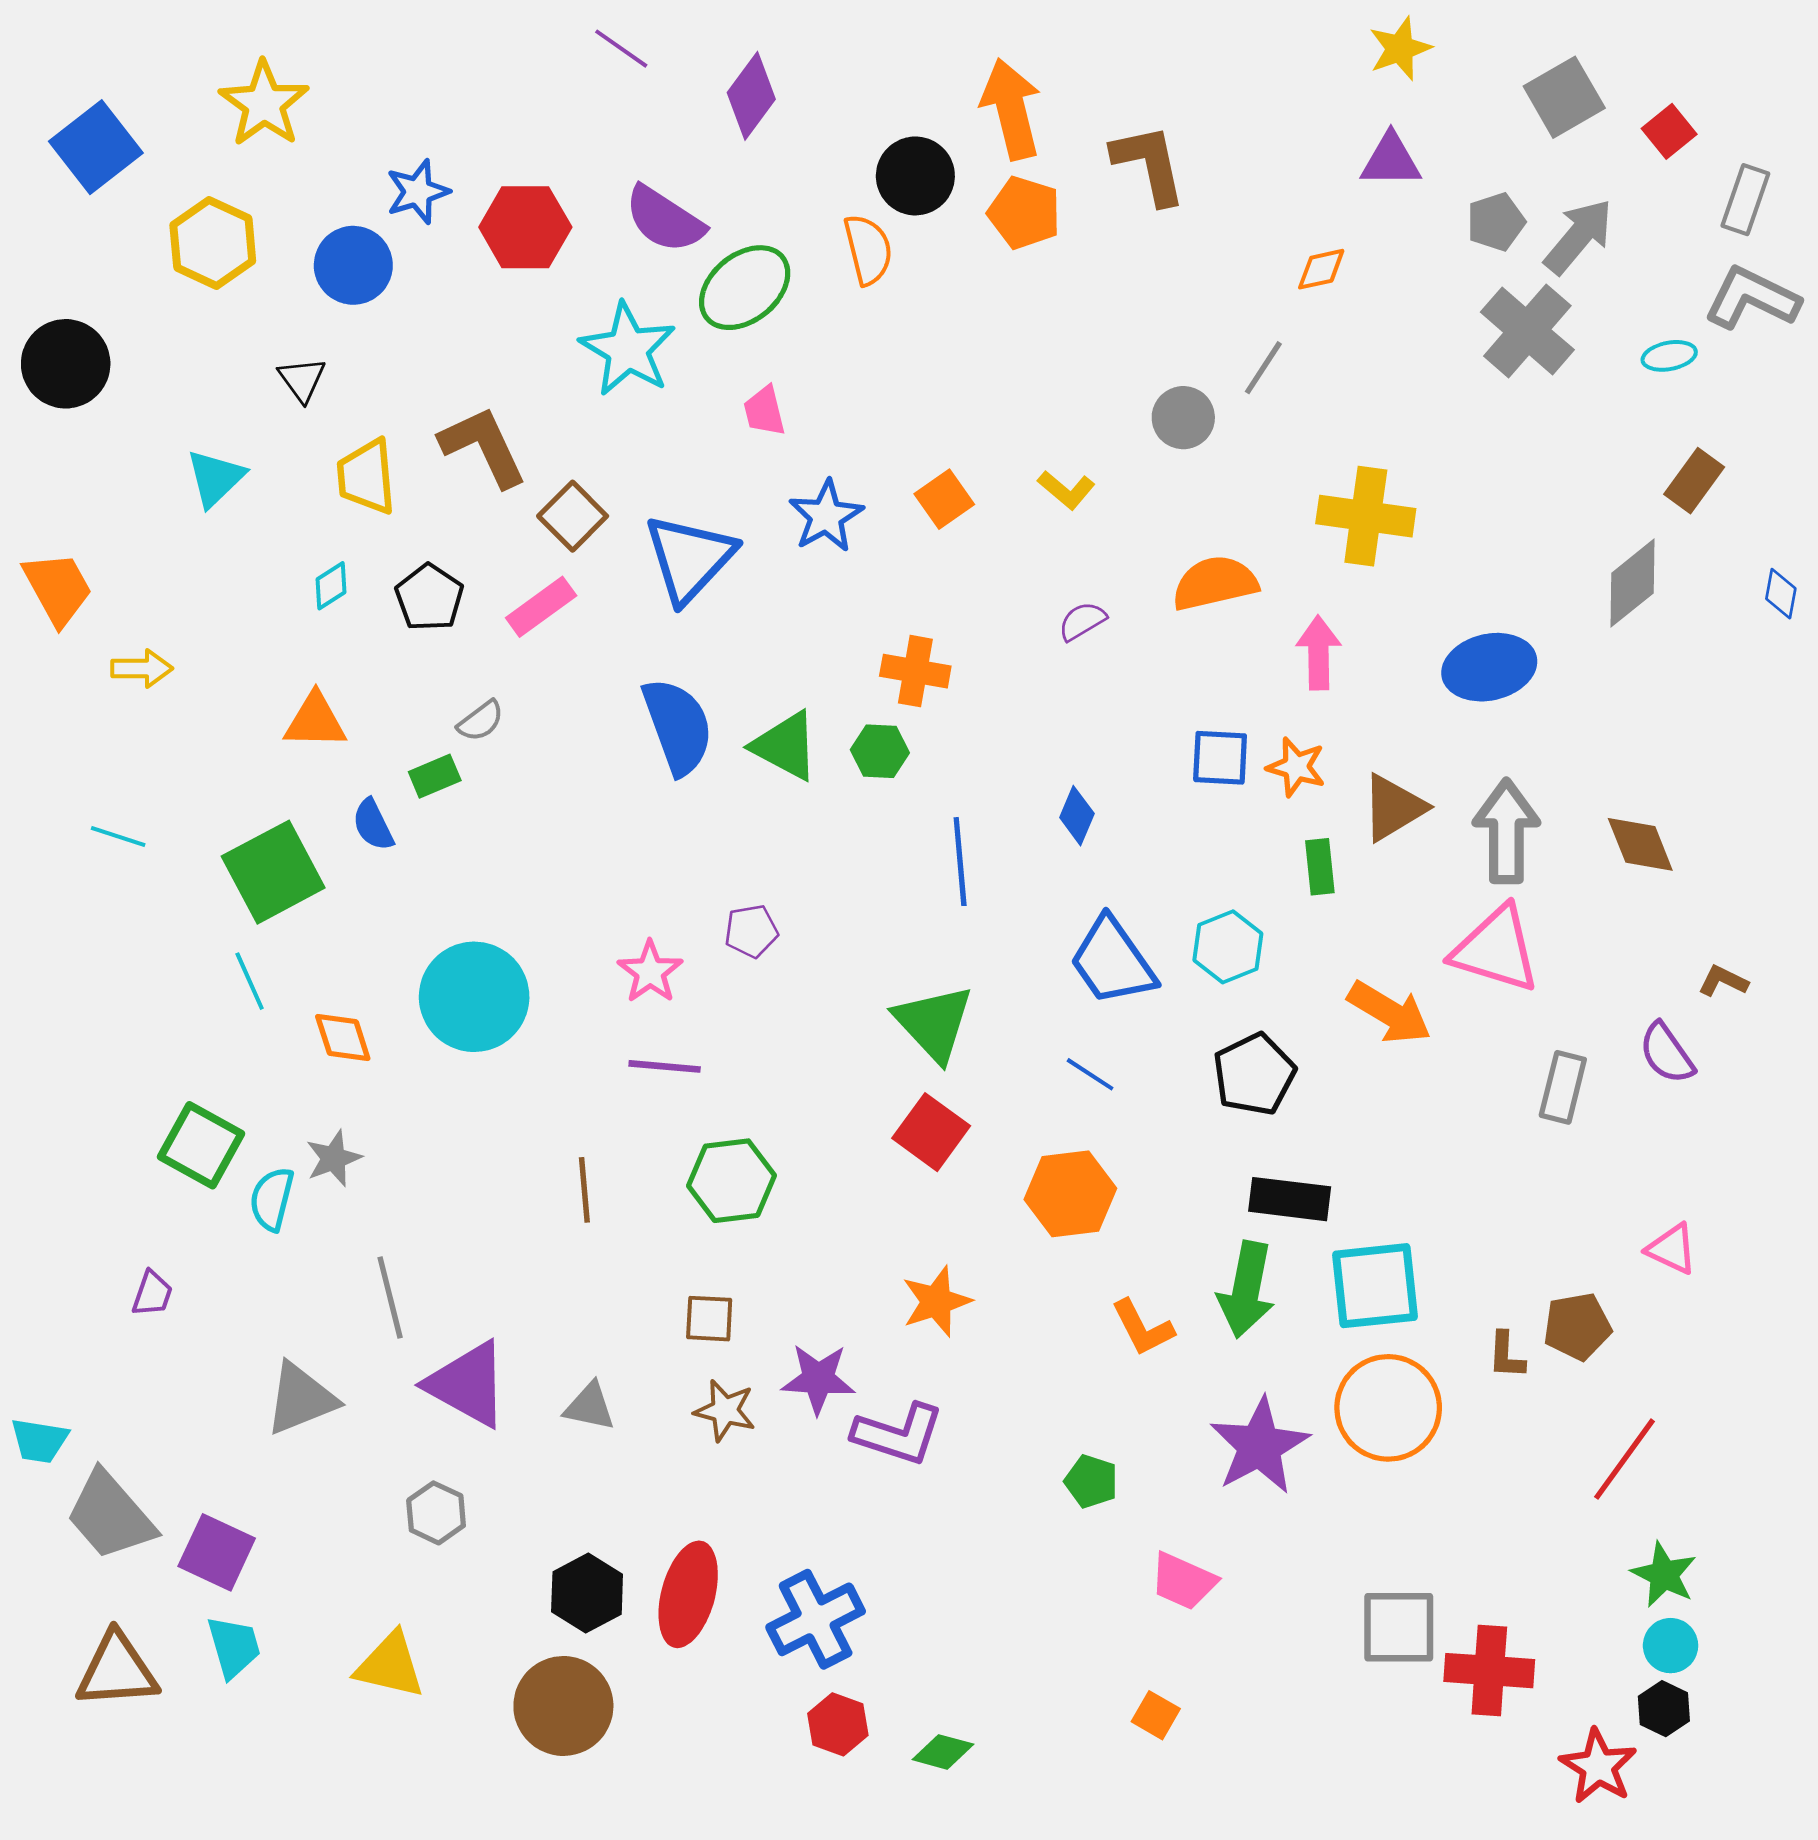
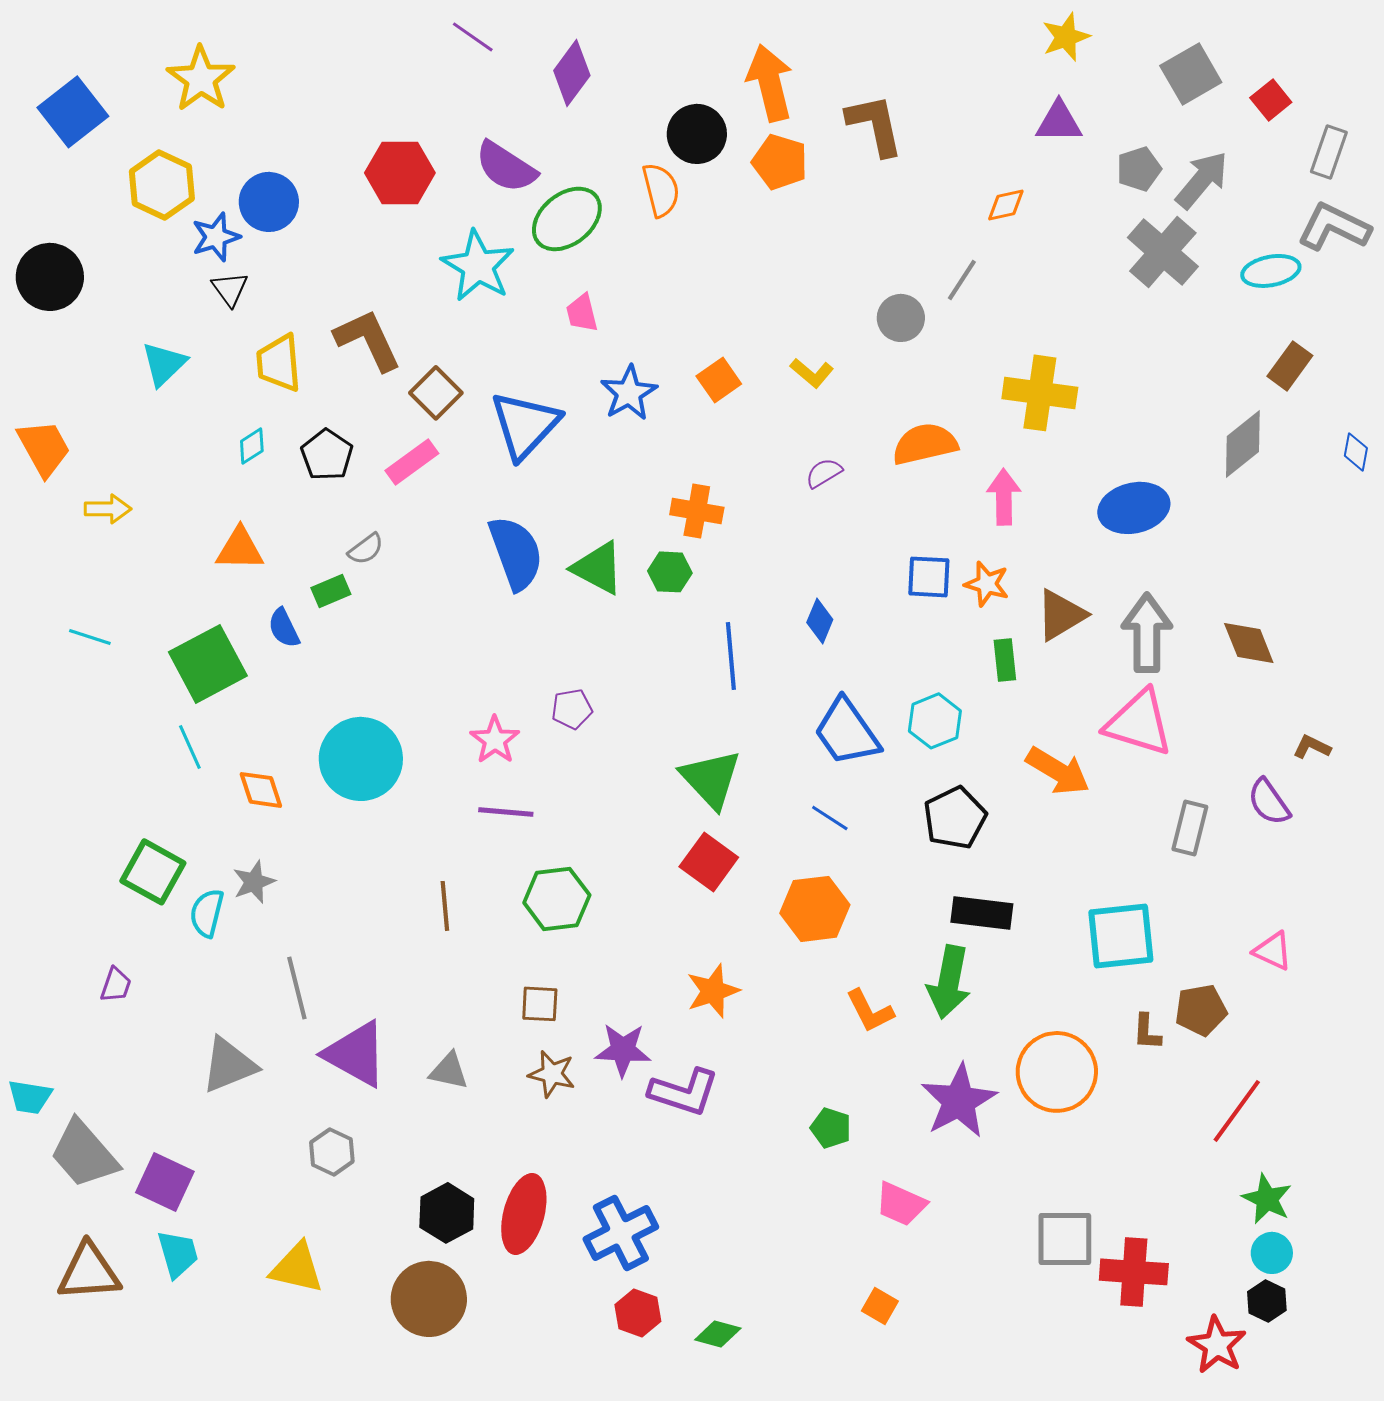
blue star: (418, 192) -> (216, 237), moved
cyan ellipse: (1669, 356) -> (1271, 271), size x1.4
cyan square: (1375, 1286) -> (1121, 936), moved

